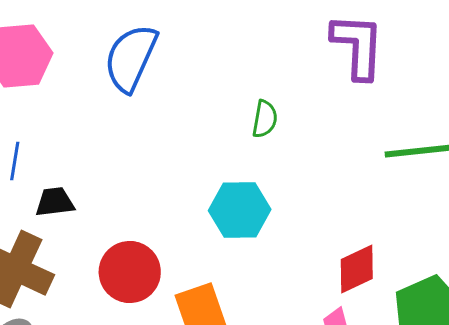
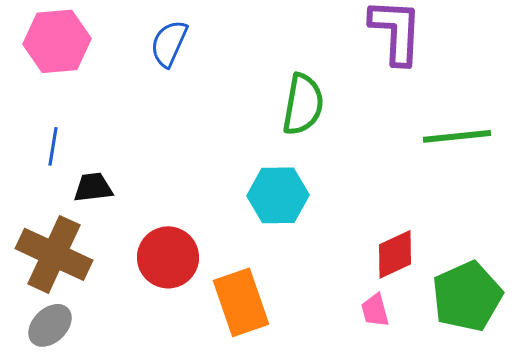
blue semicircle: (131, 58) -> (169, 43), size x0.7
green semicircle: (265, 119) -> (303, 104), size x1.6

